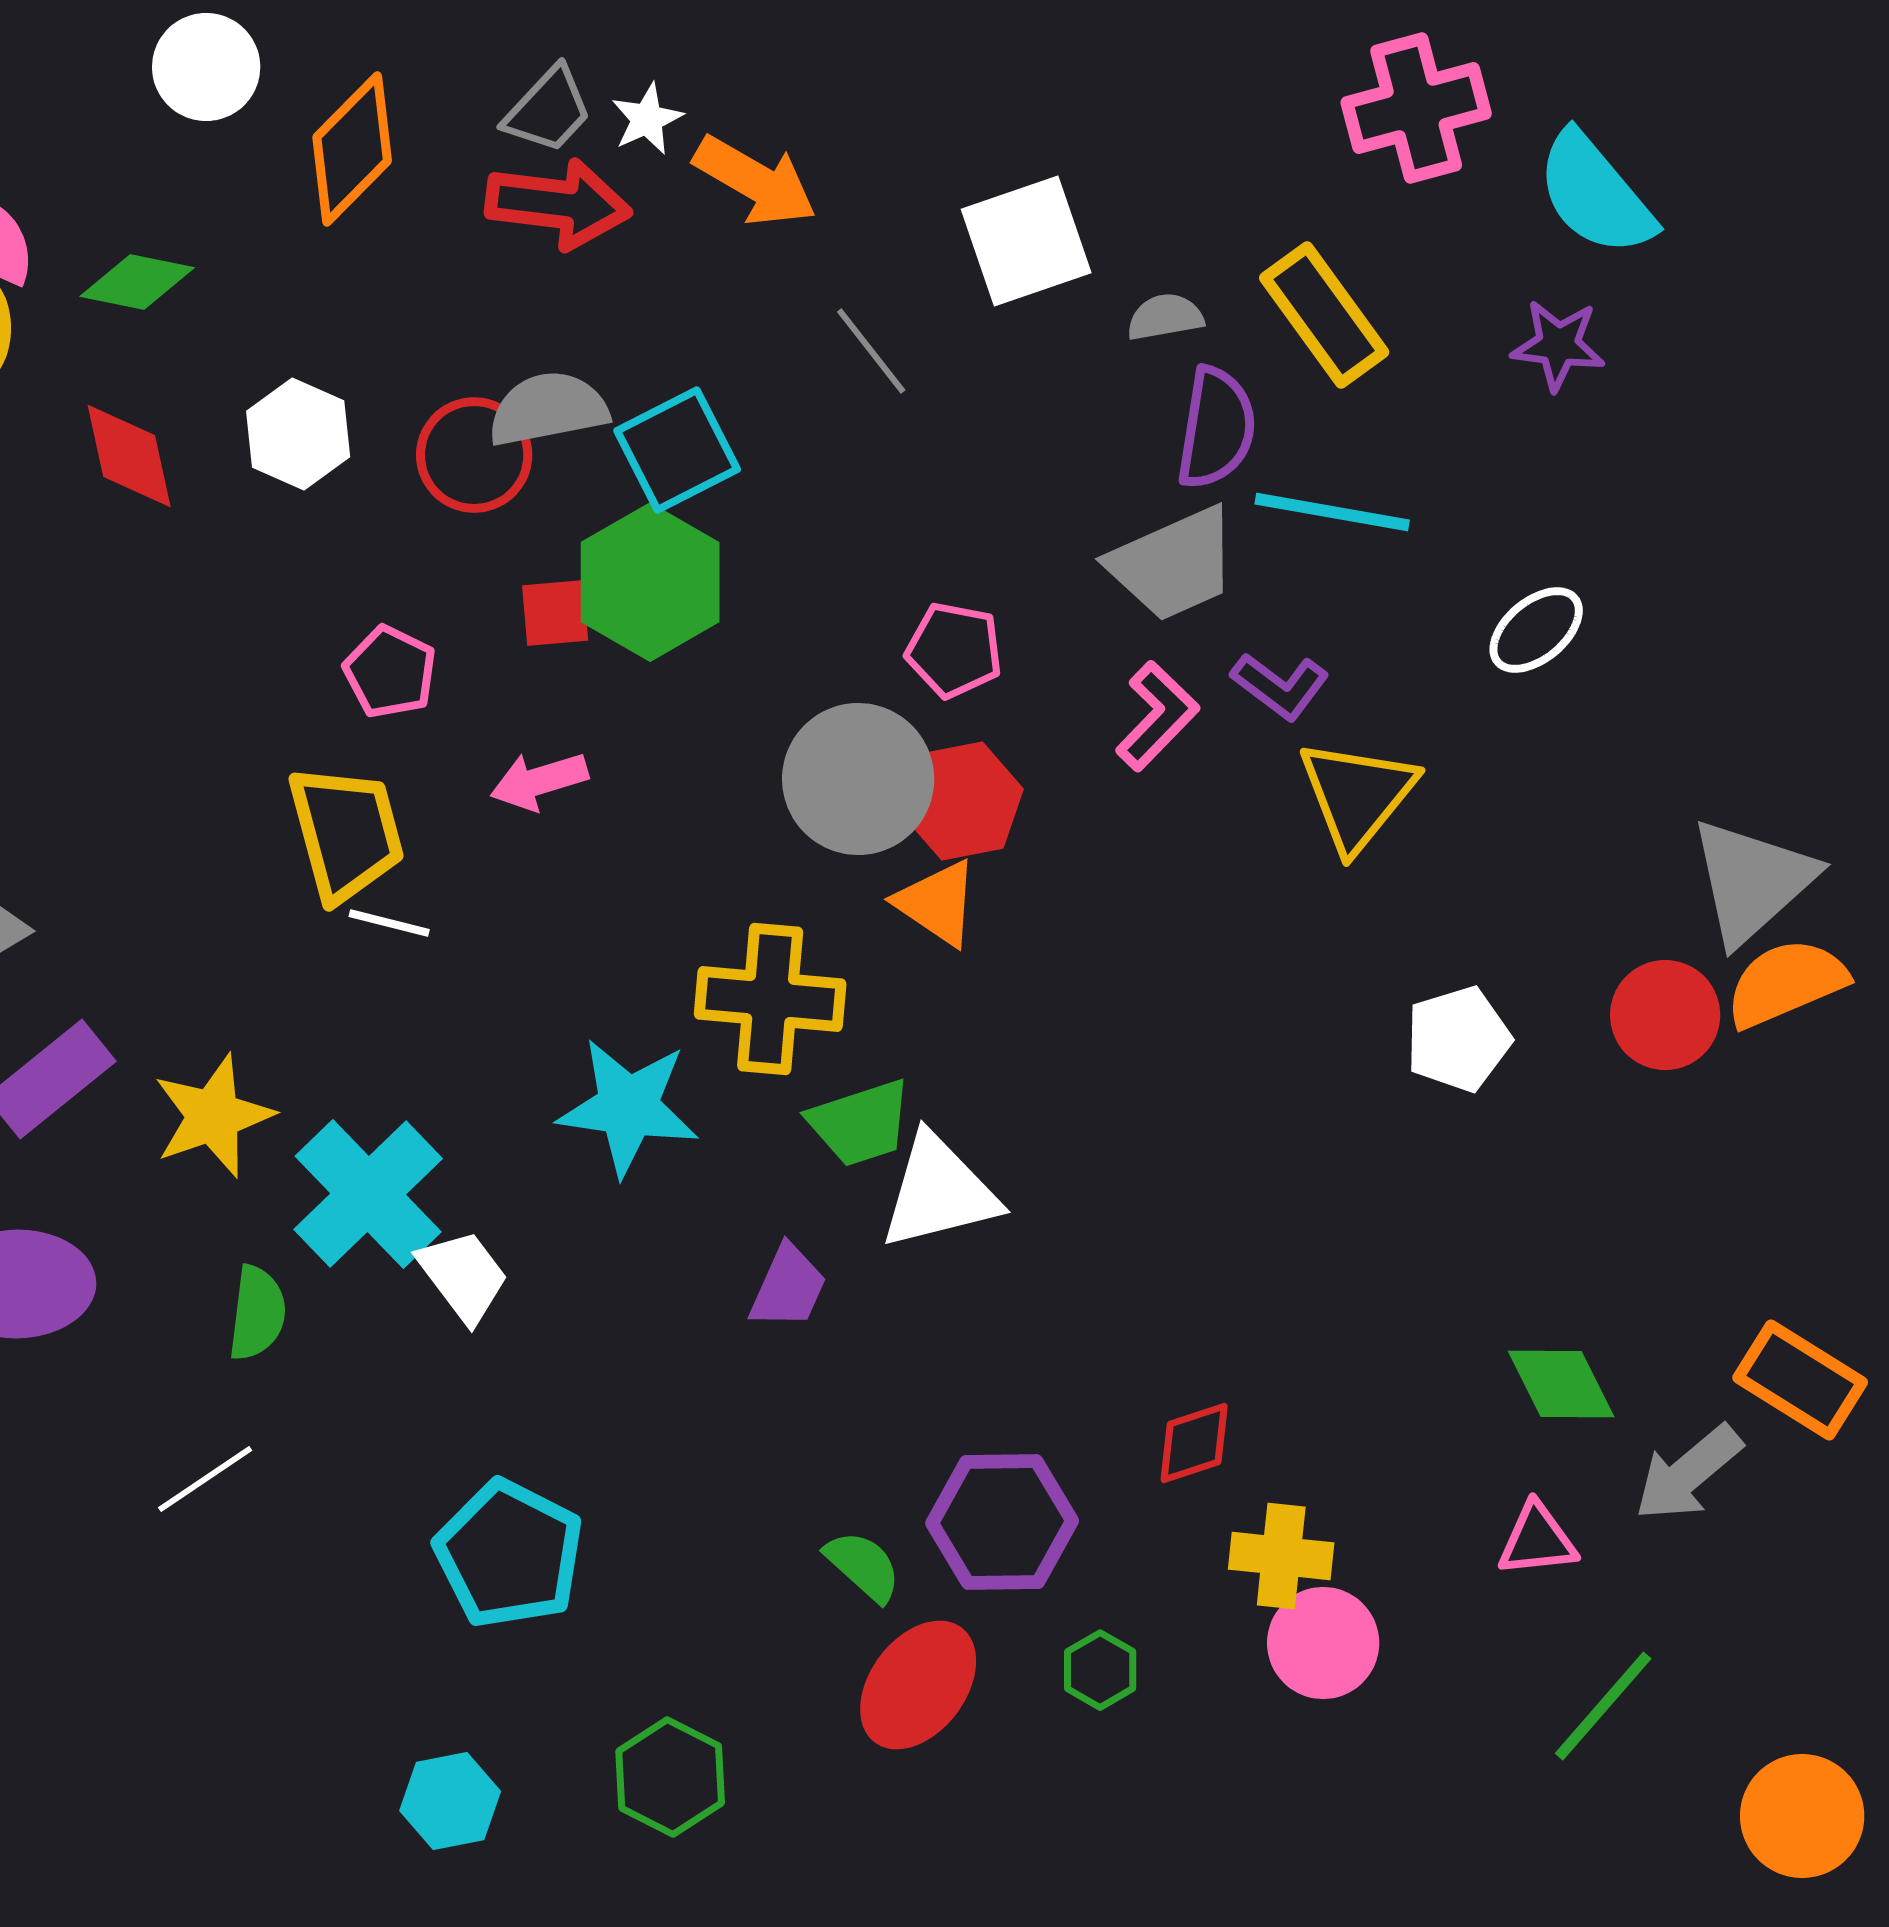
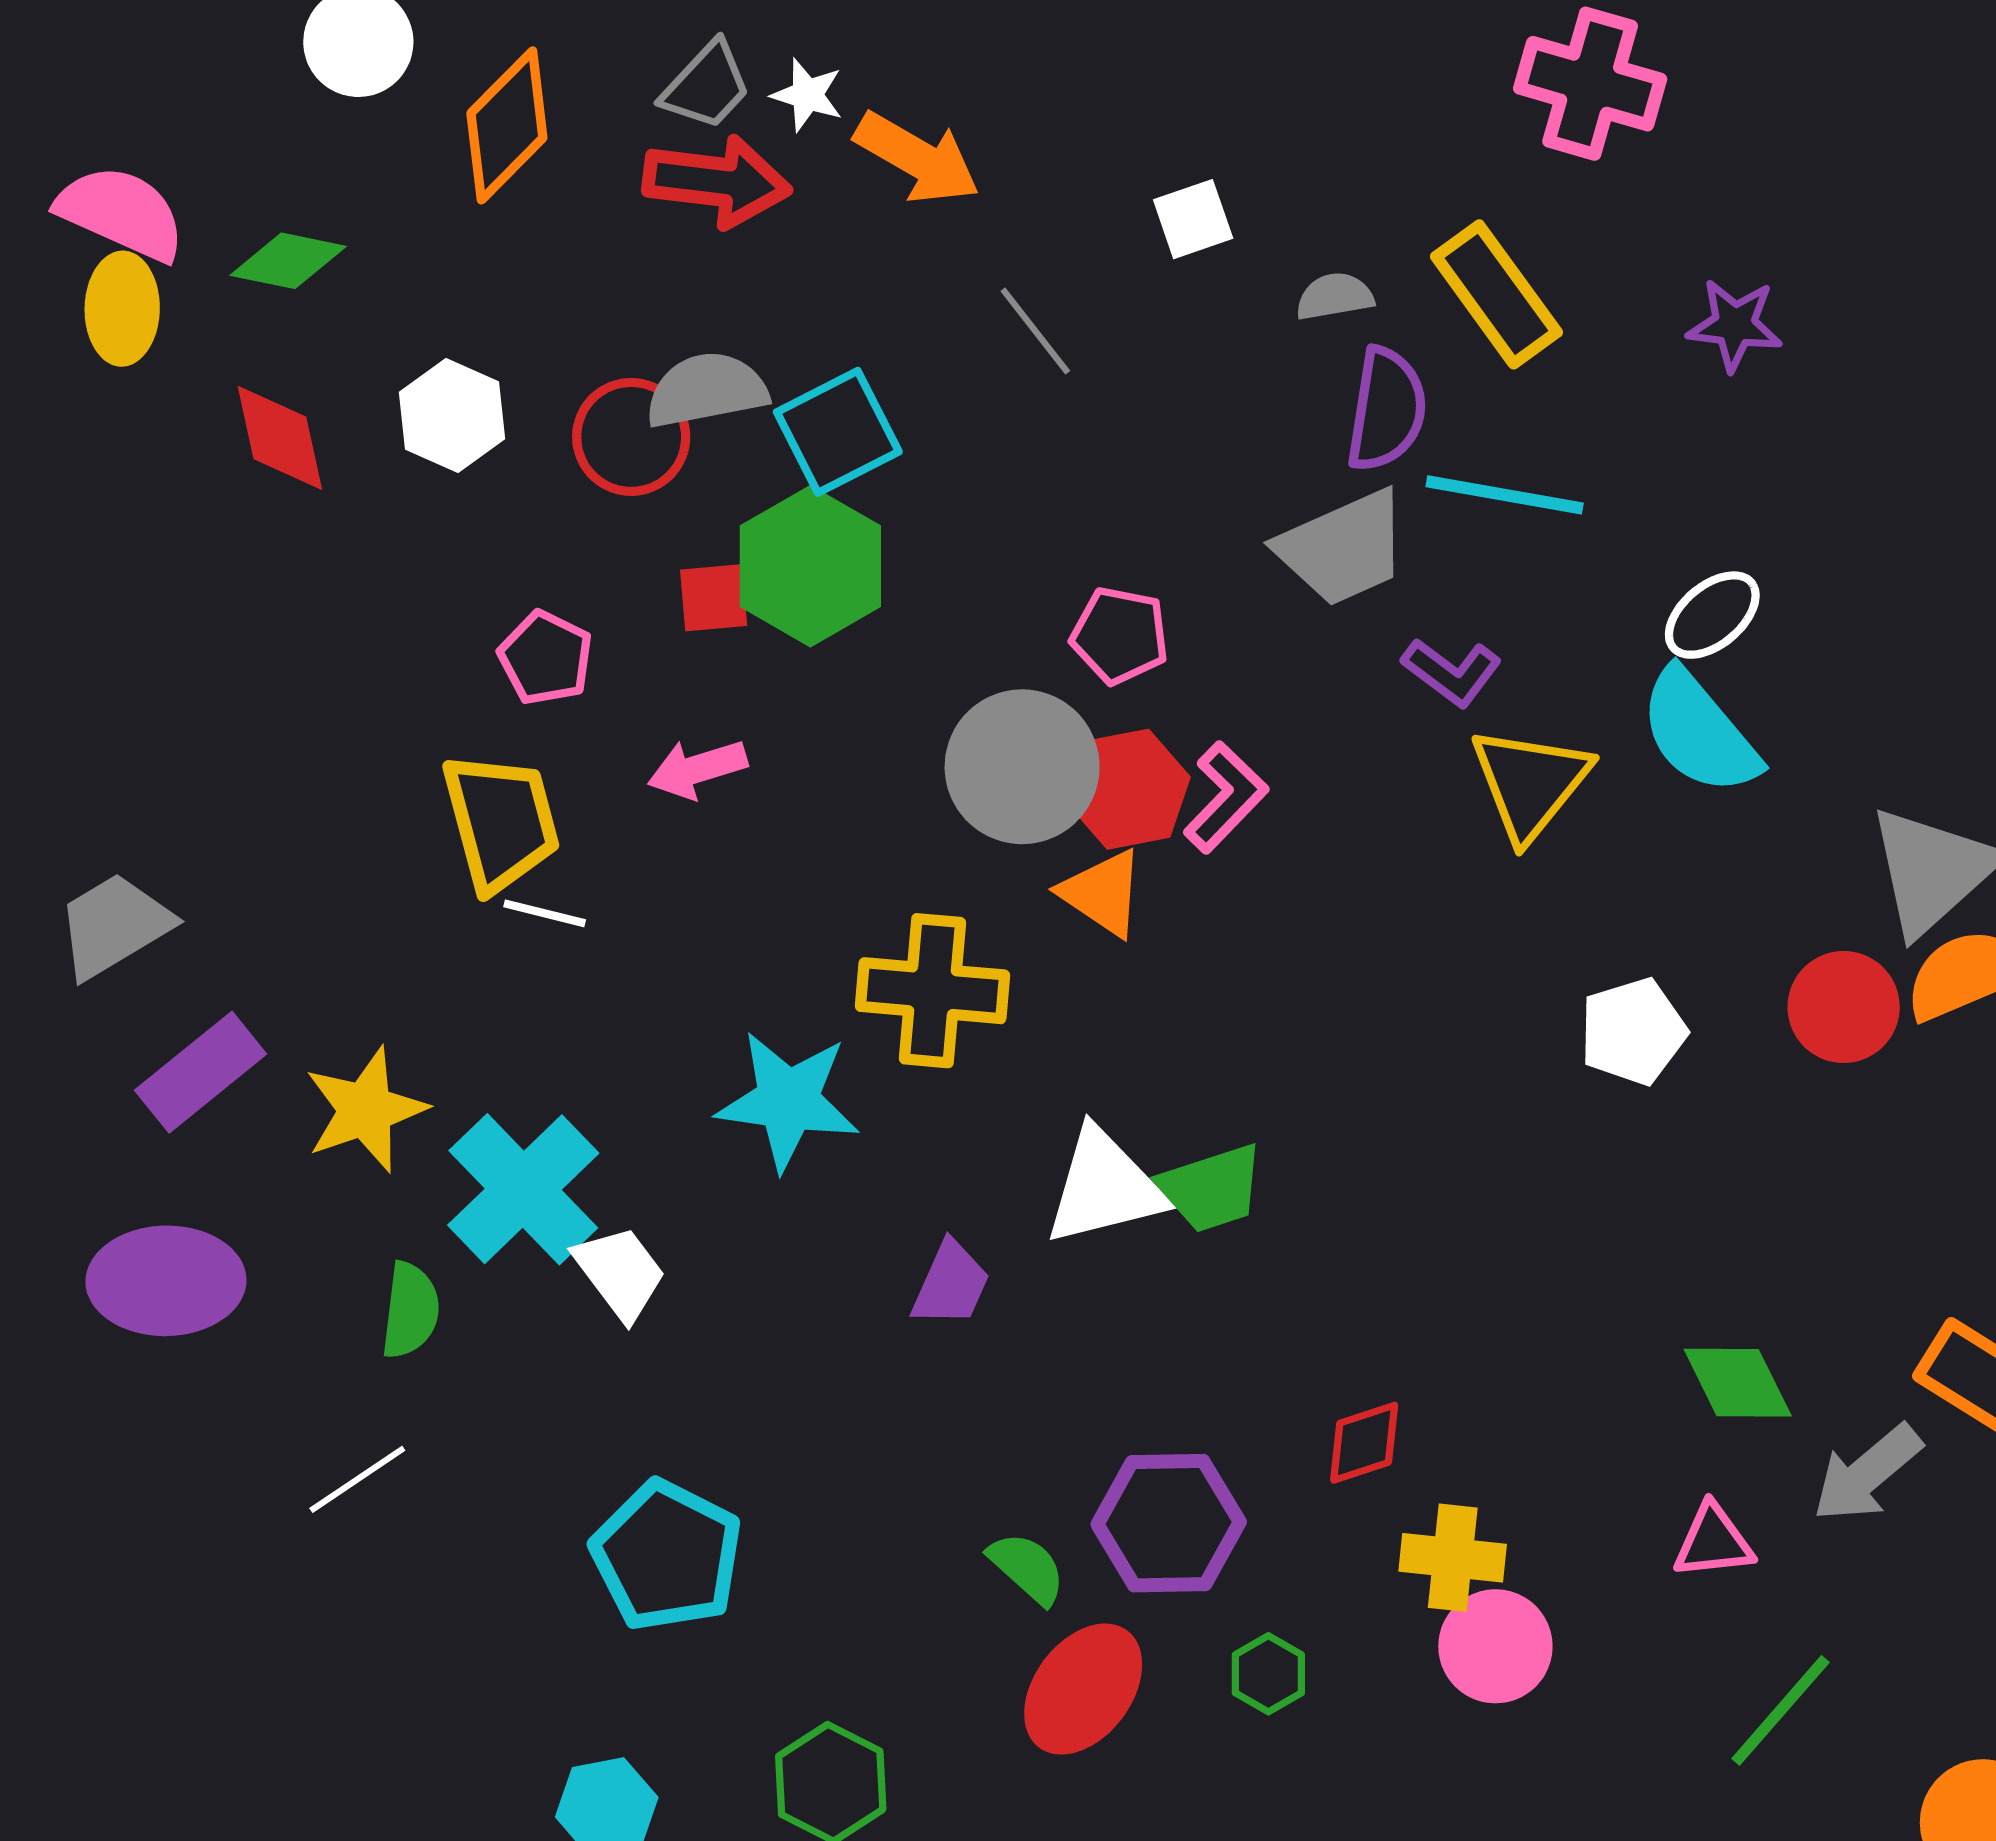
pink cross: (1416, 108) -> (1590, 84), turned 31
white star: (647, 119) -> (807, 95), turned -30
cyan semicircle: (1595, 194) -> (1699, 732), moved
white square: (1026, 241) -> (1193, 219), size x0.6
pink L-shape: (1157, 716) -> (1226, 797), moved
green trapezoid: (860, 1123) -> (1211, 1188), moved

